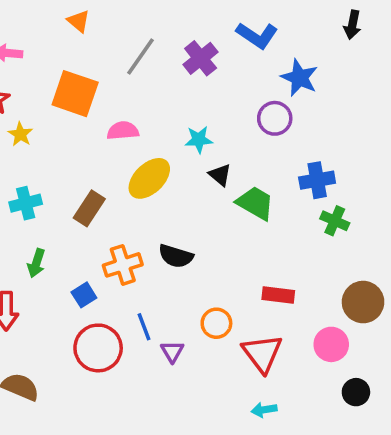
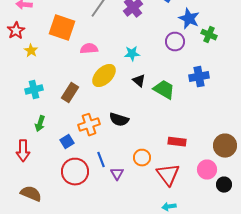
black triangle: (220, 175) -> (139, 81), moved
green cross: (335, 221) -> (209, 35), moved
black circle: (356, 392) -> (224, 185), moved

